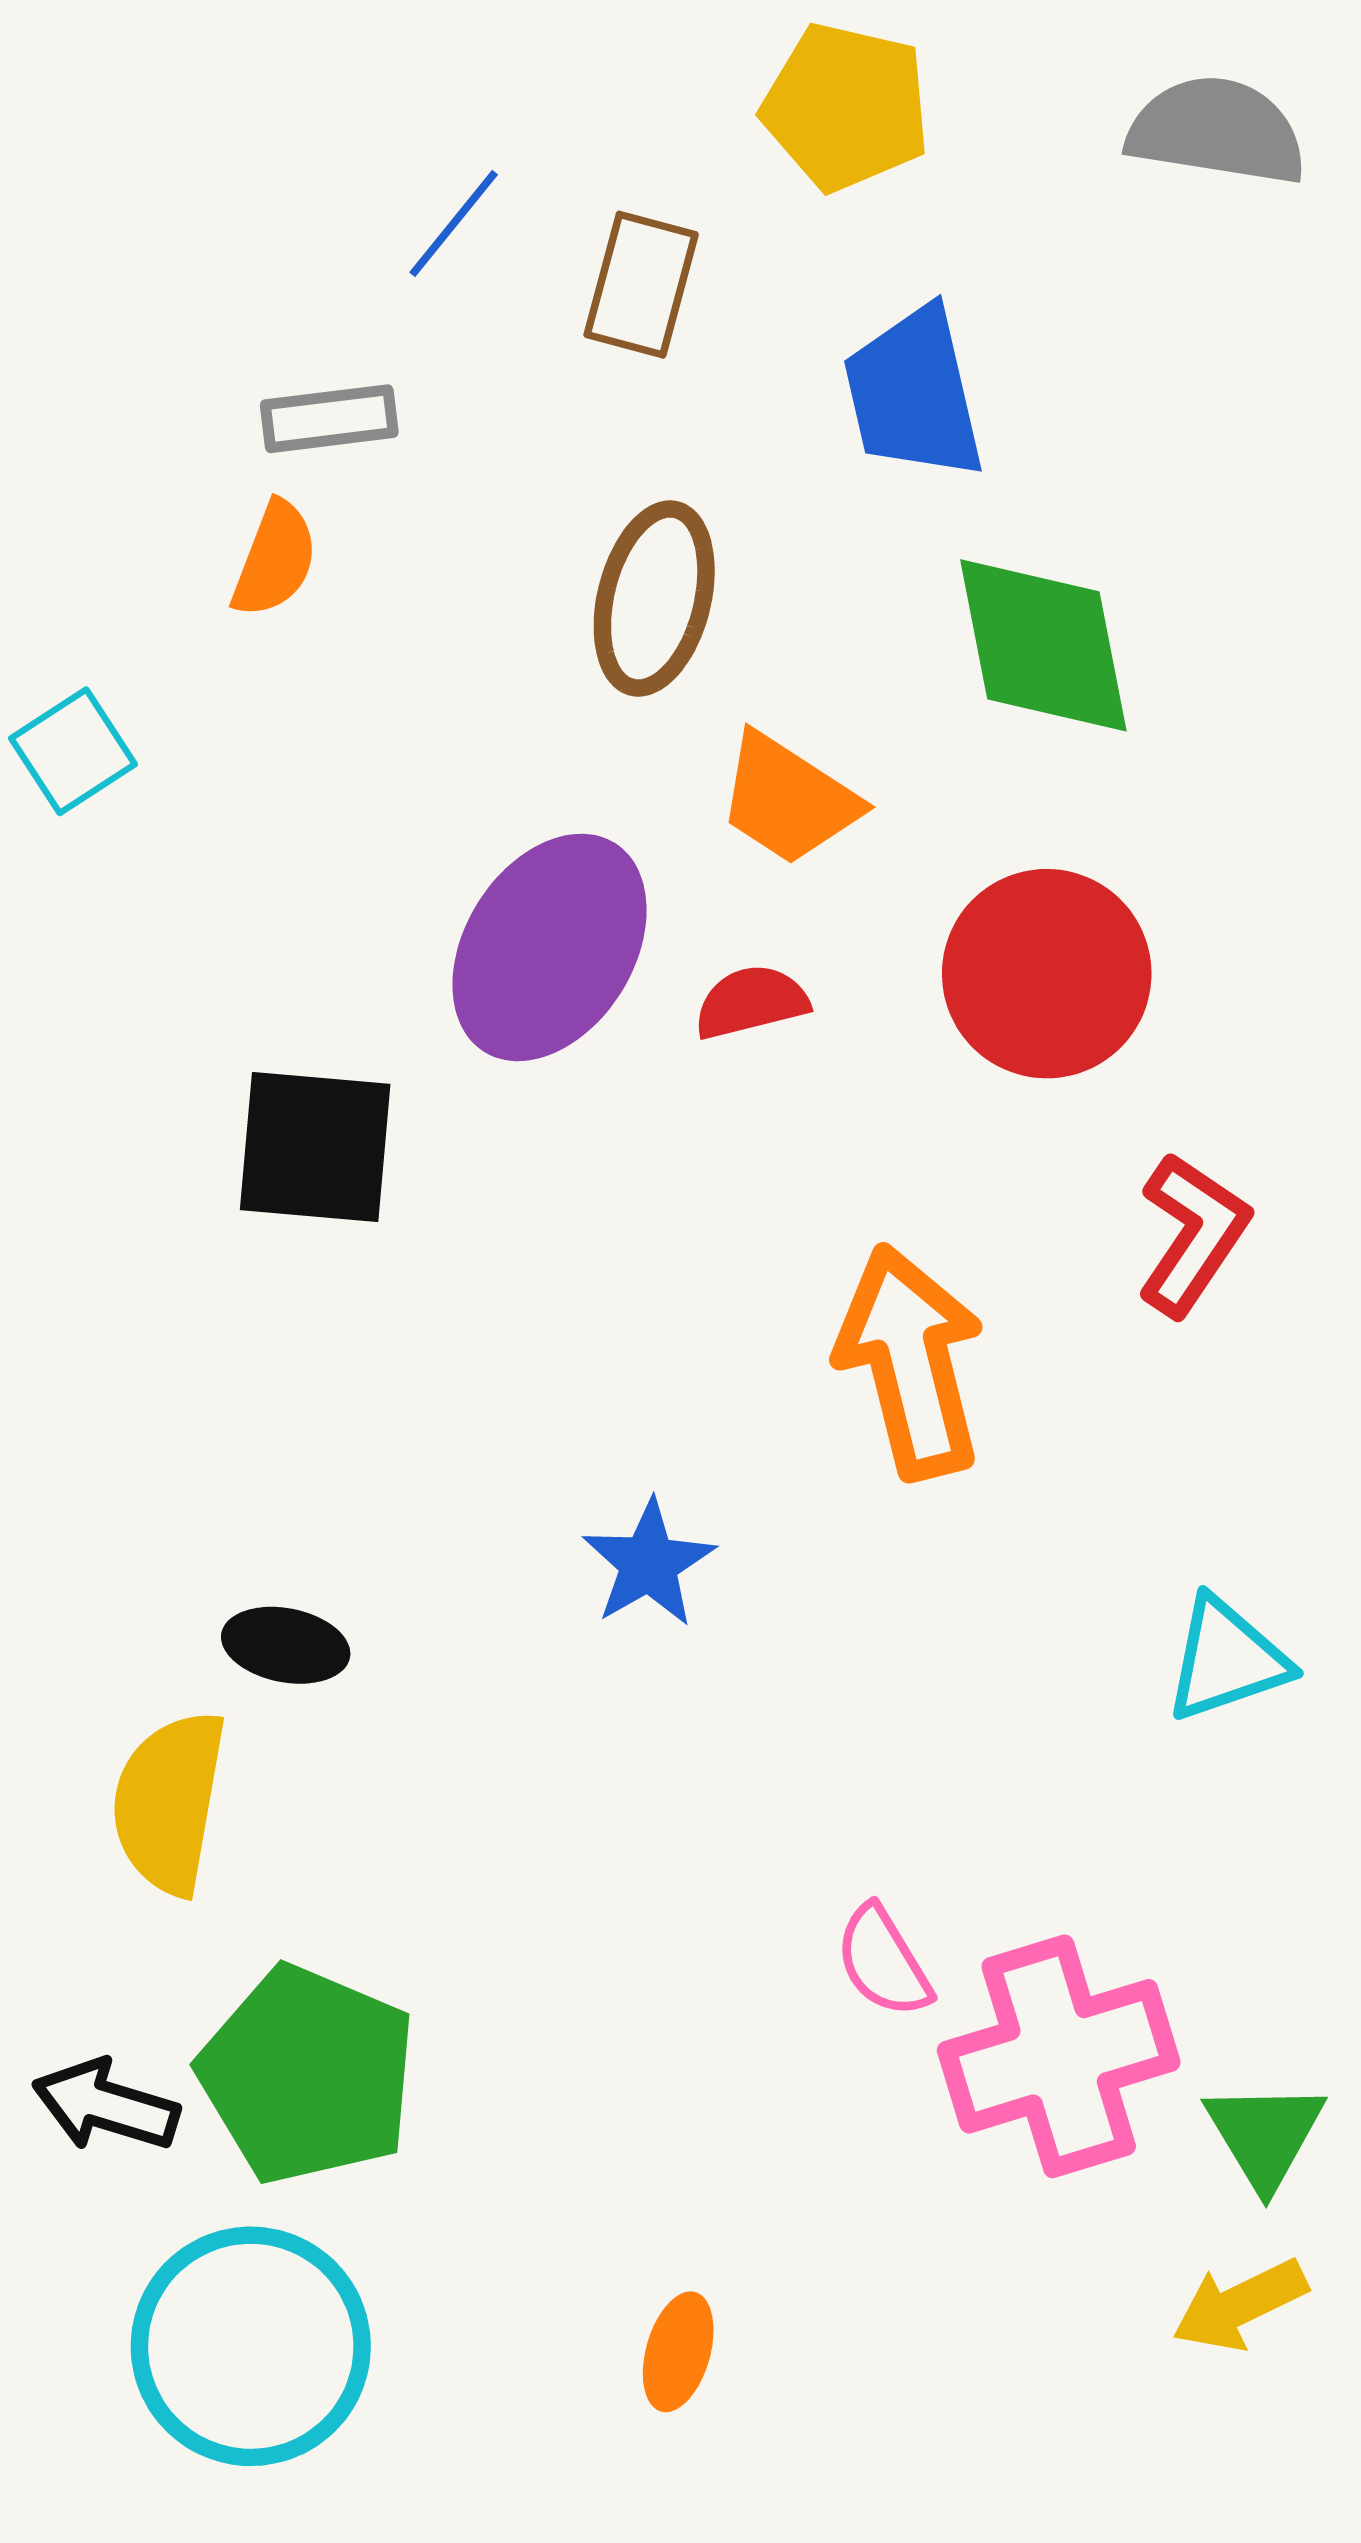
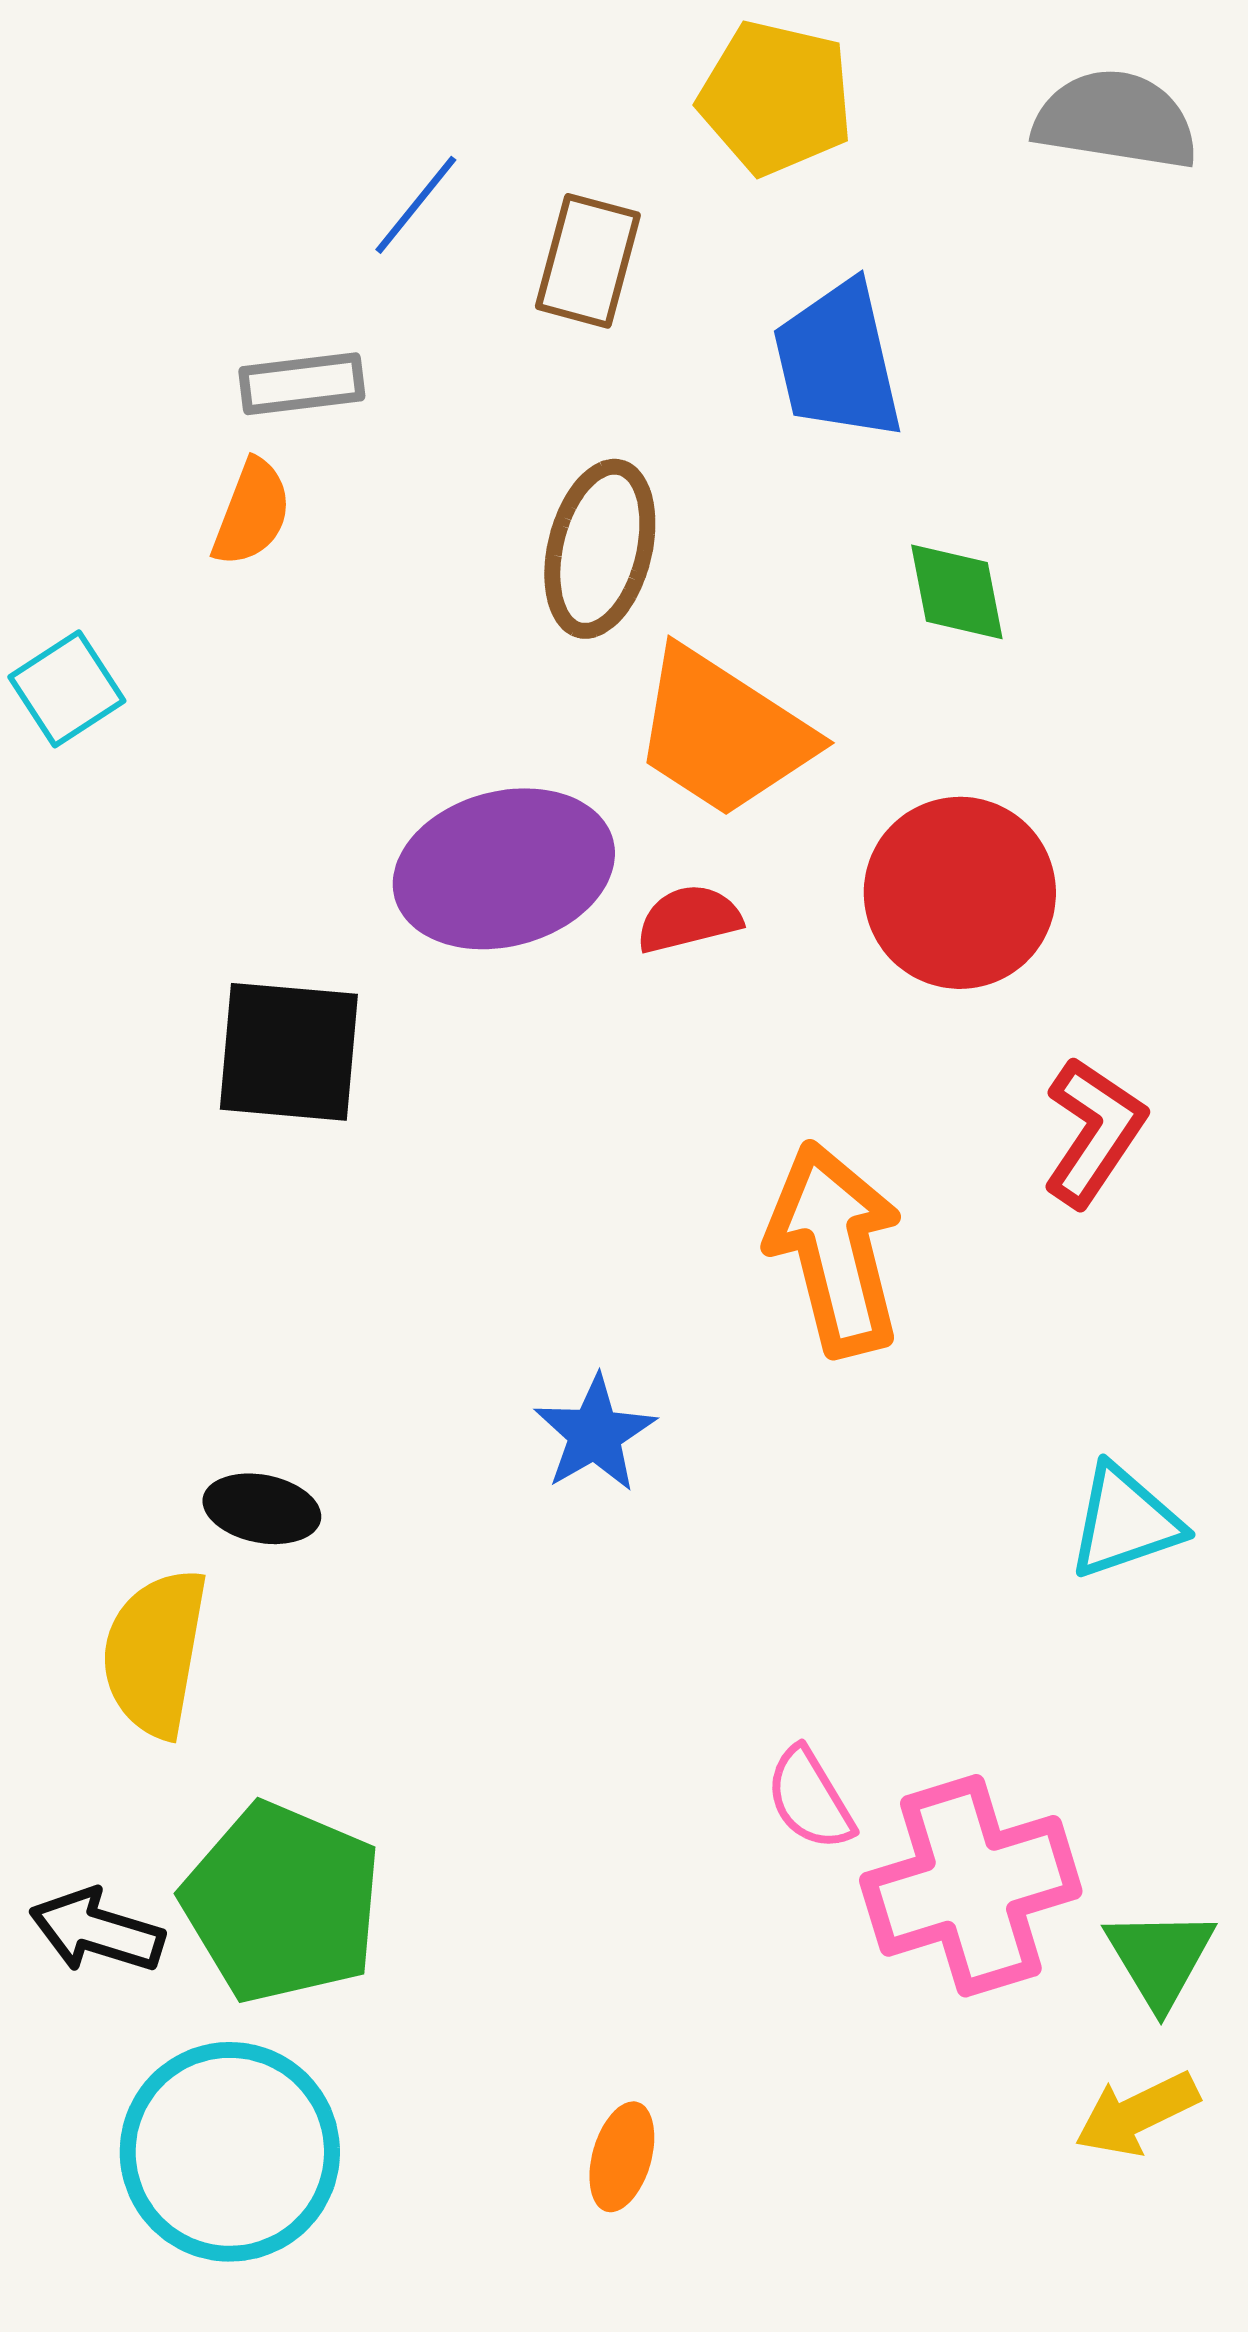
green diamond: (1043, 645) -> (957, 592), size x0.6
orange trapezoid: (788, 799) -> (723, 733), size x1.4
purple ellipse: (550, 947) -> (504, 869), turned 43

